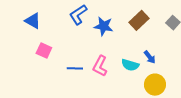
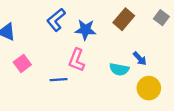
pink square: (44, 50) -> (22, 63), turned 35
pink L-shape: (100, 66) -> (77, 60), moved

